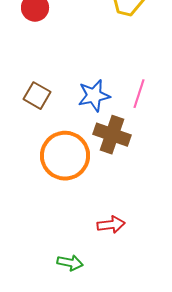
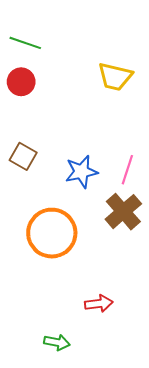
brown square: (37, 96) -> (23, 156), moved
brown cross: (112, 135) -> (123, 212), moved, turned 30

